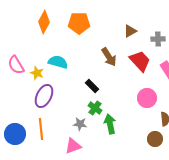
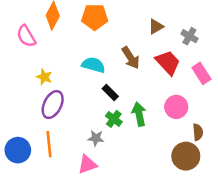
gray cross: (158, 39) -> (189, 36), turned 32
cyan semicircle: (58, 62) -> (93, 65), moved
pink semicircle: (16, 65) -> (26, 36), moved
green arrow: (110, 124) -> (139, 114), moved
brown circle: (155, 139) -> (186, 156), size x1.5

